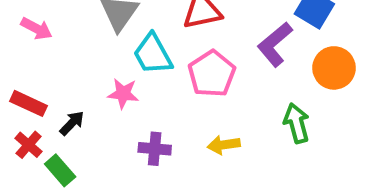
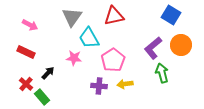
purple L-shape: (275, 44) -> (153, 48), moved
pink pentagon: (212, 74) -> (113, 60), moved
red rectangle: (29, 103) -> (26, 52), moved
purple cross: (155, 149) -> (99, 86), moved

